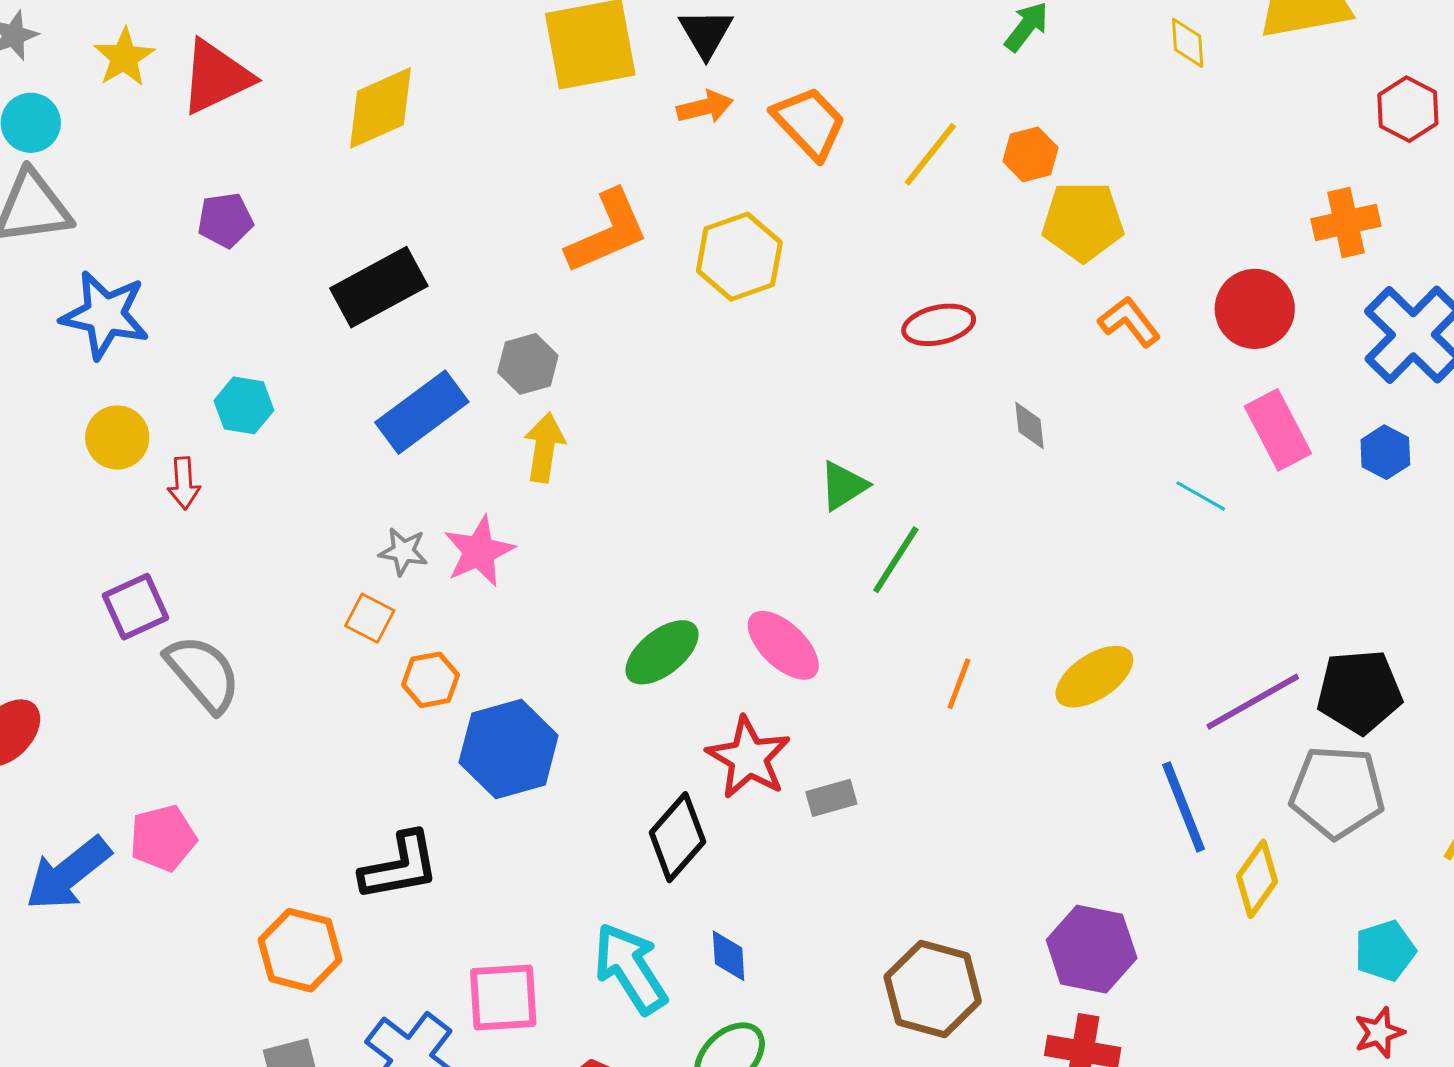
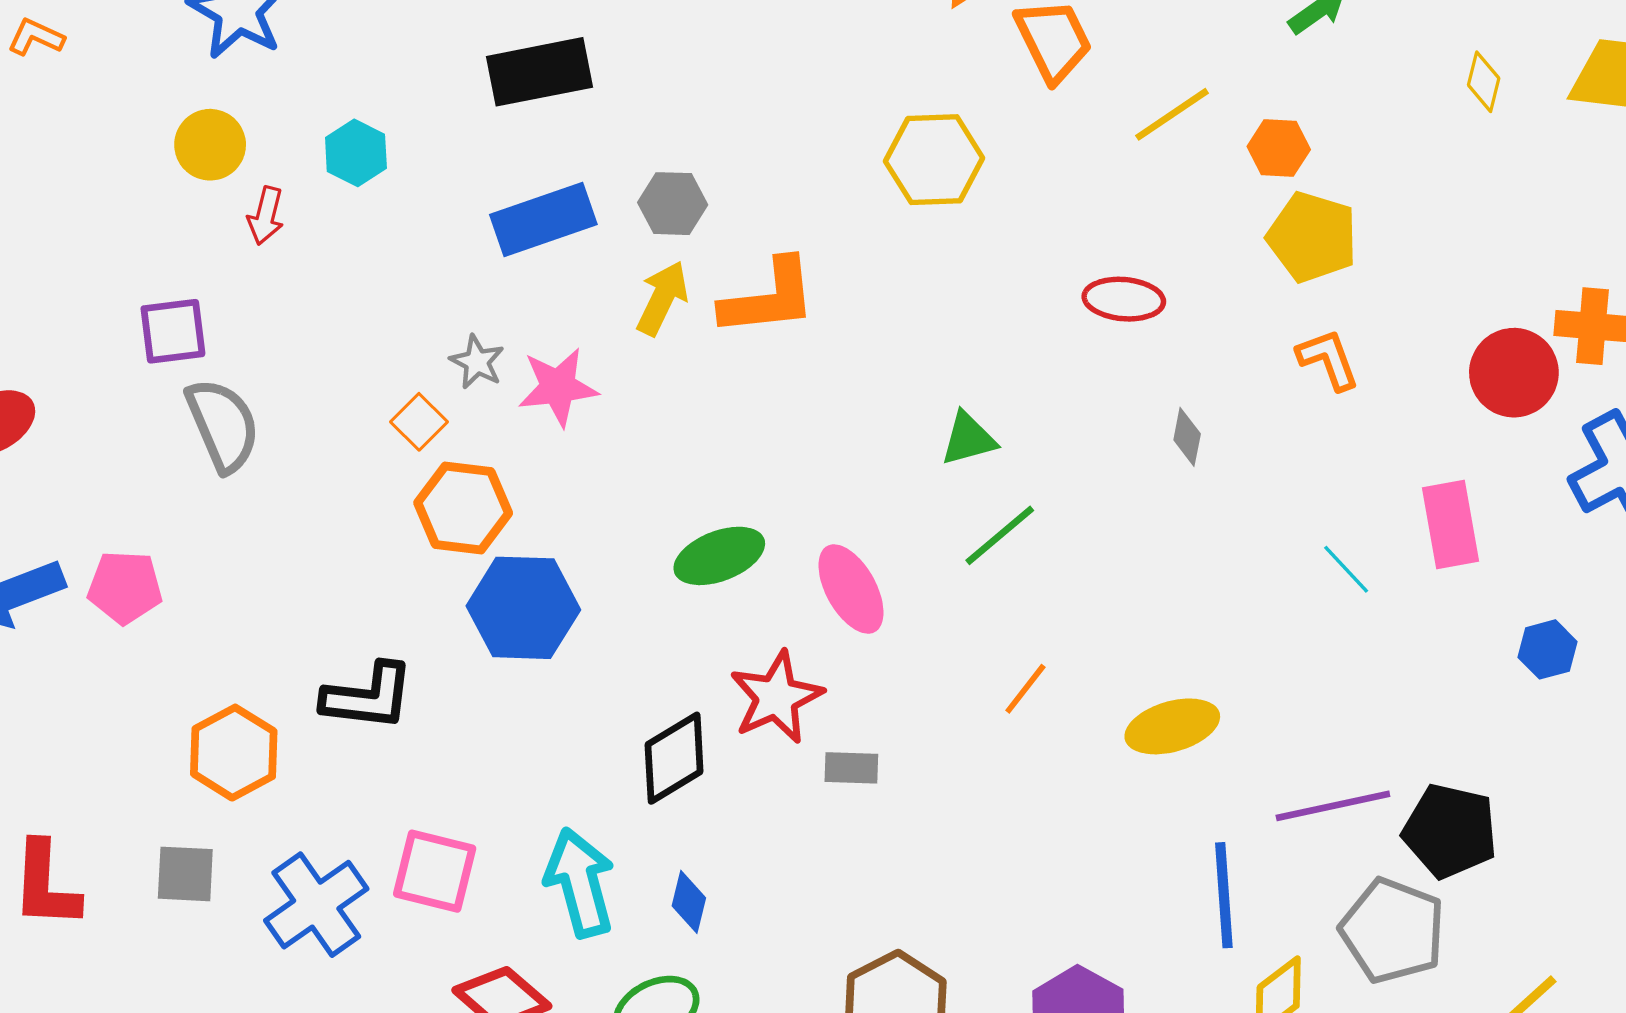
orange L-shape: (607, 232) -> (769, 298), moved
red circle: (1255, 309) -> (1514, 373), moved
blue hexagon: (1385, 452) -> (1547, 649), moved
orange hexagon: (431, 680) -> (463, 508), size x1.5

